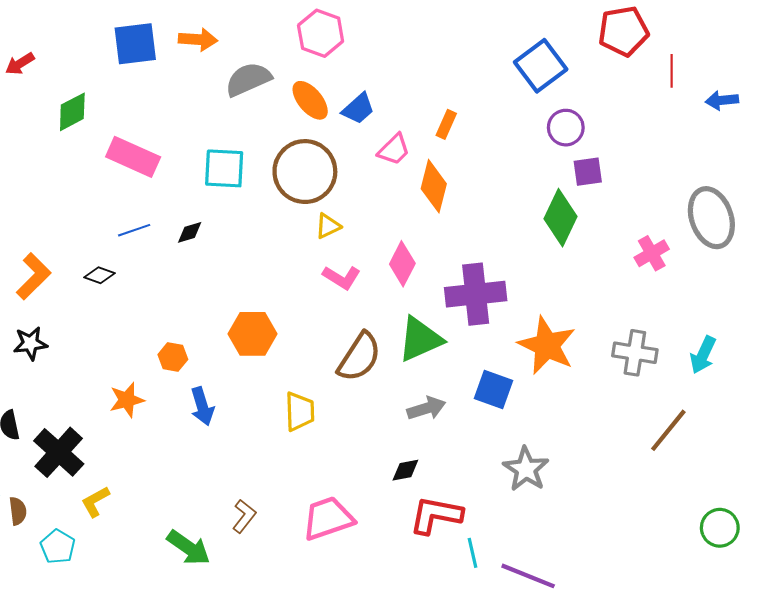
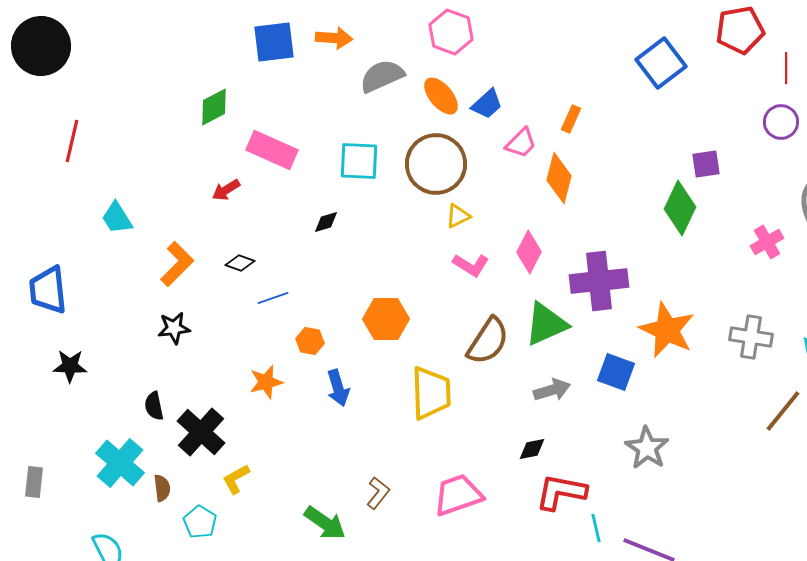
red arrow: (20, 64) -> (226, 190), moved
purple circle: (566, 128) -> (781, 122), moved
blue line: (134, 230) -> (273, 298), moved
yellow trapezoid: (300, 411) -> (431, 393), size x1.4

